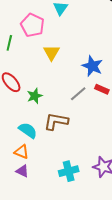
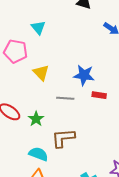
gray line: (78, 94) -> (65, 98), moved, turned 60

